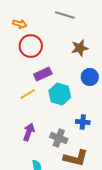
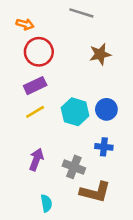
purple rectangle: (43, 74) -> (35, 86), moved
blue circle: (90, 77) -> (106, 109), moved

